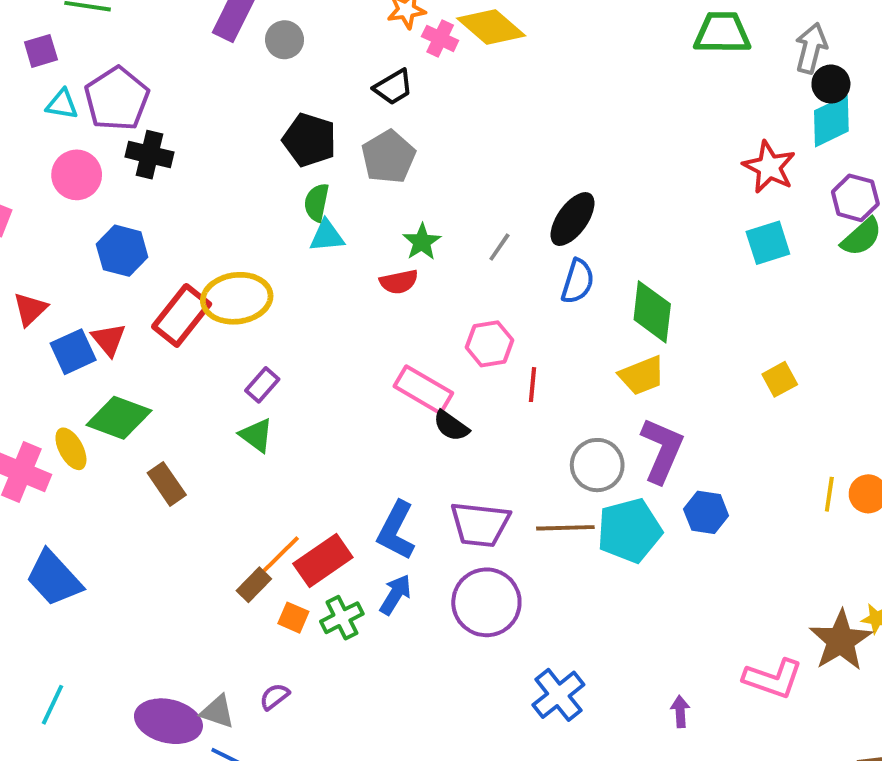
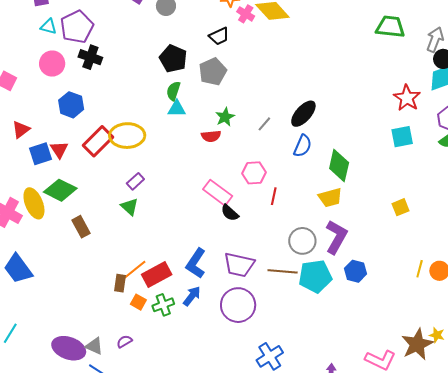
yellow ellipse: (71, 449) -> (34, 203), size x1.4
brown rectangle: (254, 585) -> (120, 283), turned -42

